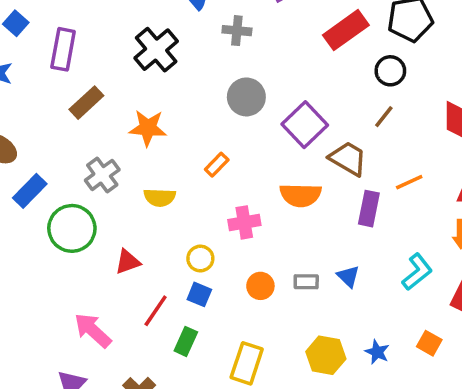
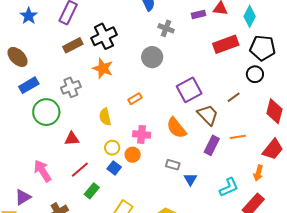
black cross: (156, 50) -> (104, 36), moved
black circle: (390, 71) -> (255, 74), moved
gray circle: (246, 97) -> (152, 57), moved
orange semicircle: (301, 195) -> (176, 128), turned 35
yellow semicircle: (160, 197) -> (105, 117), moved, turned 60
gray rectangle: (306, 282) -> (173, 165), moved
orange circle: (260, 286) -> (133, 155), moved
blue square: (199, 294) -> (114, 168), moved

